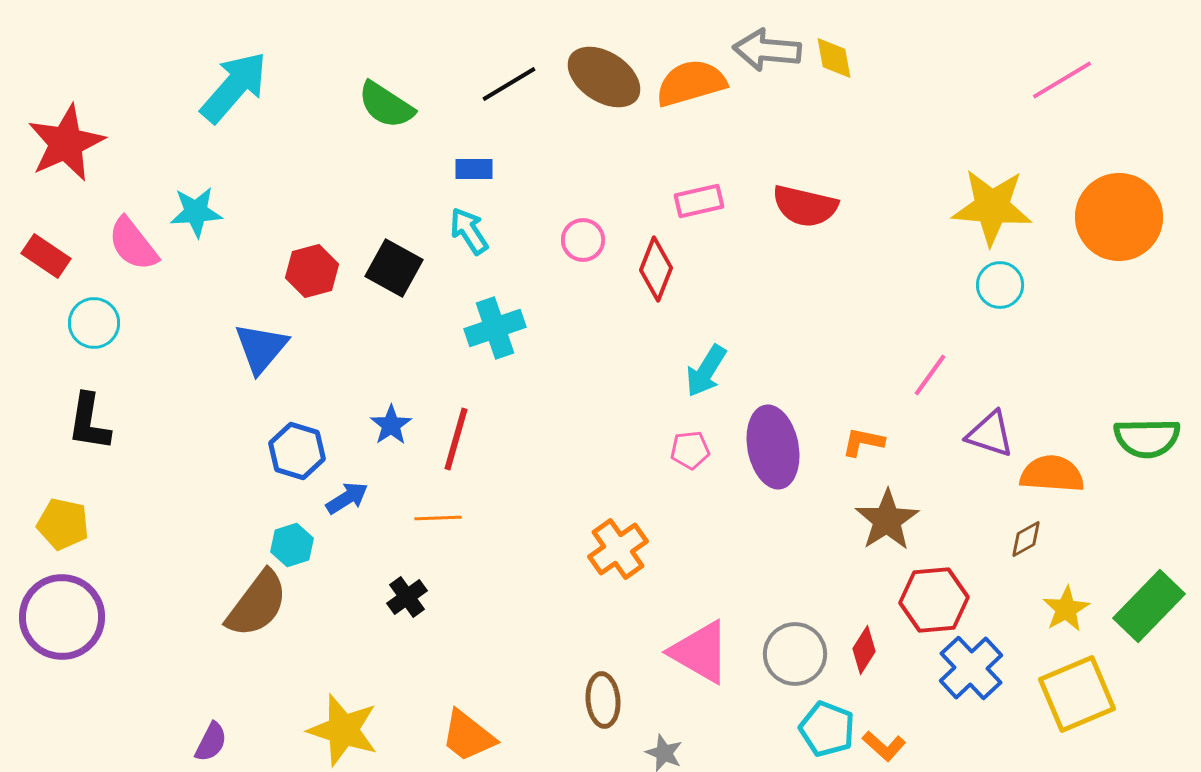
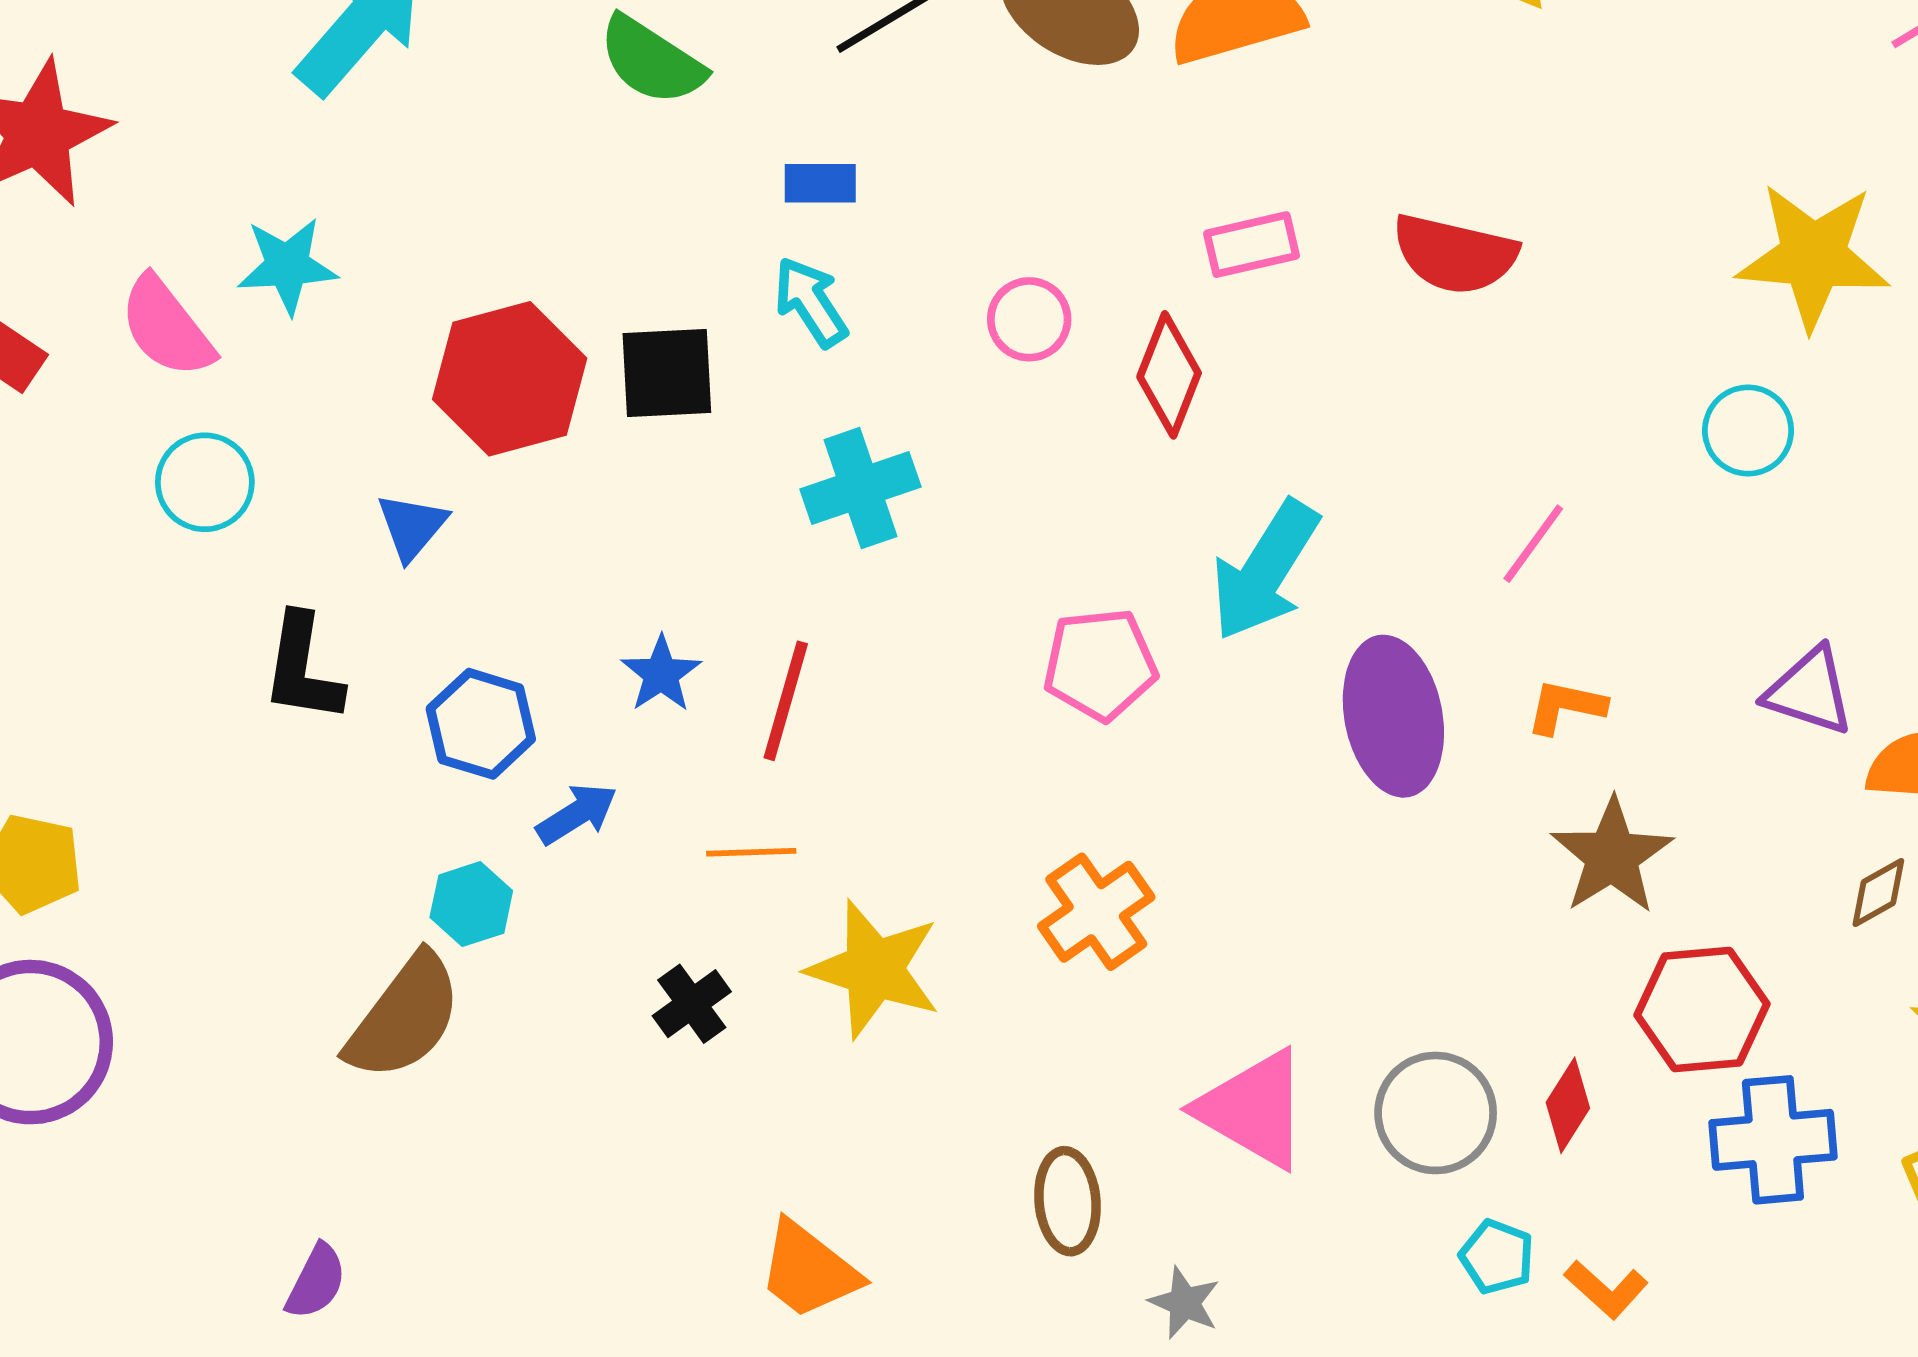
black square: (394, 268) -> (667, 373), turned -32
red hexagon: (312, 271) -> (510, 379), size x1.5
cyan circle: (1000, 285) -> (1748, 431), moved
cyan circle: (94, 323) -> (205, 482), moved
blue triangle: (261, 348) -> (412, 526), size x0.7
cyan arrow: (706, 371) -> (1265, 570), size x1.4
pink line: (930, 375) -> (1533, 544), moved
black L-shape: (89, 422) -> (303, 668), moved
pink pentagon: (690, 450) -> (1100, 664), moved, size x1.5
blue cross: (971, 668) -> (1773, 1140), turned 38
cyan pentagon: (827, 729) -> (1497, 1257), size x0.7
yellow star: (343, 730) -> (874, 969), moved

